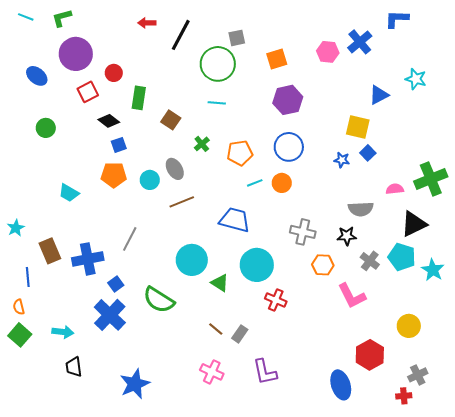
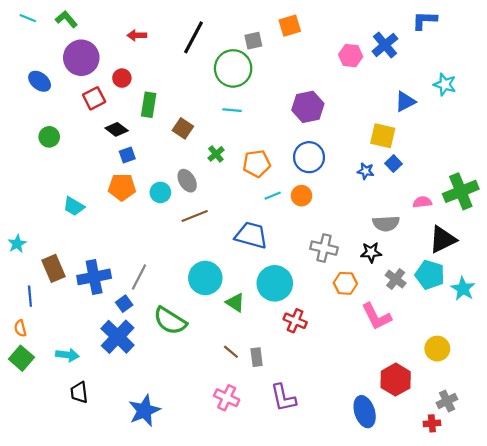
green L-shape: (62, 18) -> (66, 19), turned 65
red arrow: (147, 23) -> (137, 35), moved
orange square: (277, 59) -> (290, 26), moved
gray line: (130, 239) -> (139, 277), moved
gray rectangle: (240, 334) -> (257, 357), turned -42

